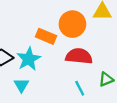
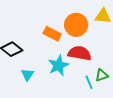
cyan star: (29, 59) -> (58, 65), moved
cyan line: (80, 88) -> (89, 82), moved

